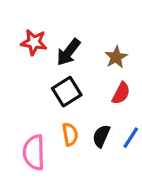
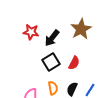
brown star: (116, 57) -> (81, 29), moved, size x1.5
red semicircle: (121, 93) -> (74, 63), moved

